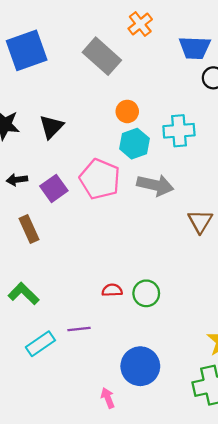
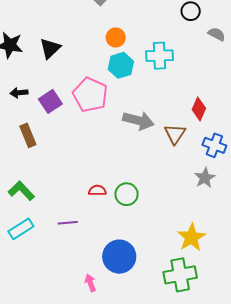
gray arrow: (155, 185) -> (138, 121), moved
cyan rectangle: (40, 344) -> (21, 229), moved

